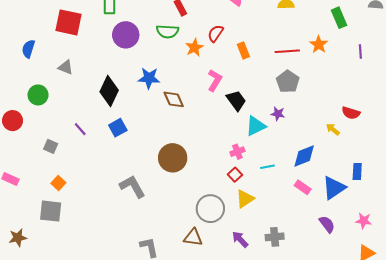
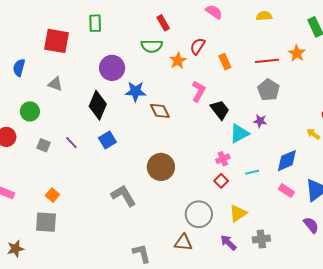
purple circle: (126, 35) -> (112, 68), moved
gray square: (51, 146) -> (44, 145), moved
yellow triangle: (245, 199) -> (238, 213), moved

